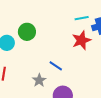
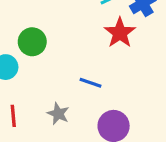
gray star: (39, 80) -> (58, 114), moved

